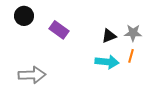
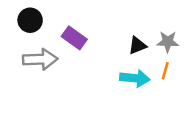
gray arrow: (32, 75) -> (40, 59), moved

